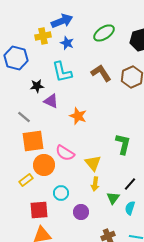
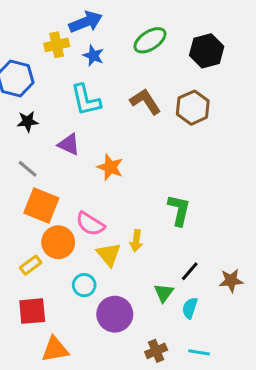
black star: (37, 86) -> (28, 121), moved
orange square: (33, 141) -> (41, 206), turned 30
yellow triangle: (93, 163) -> (109, 254), moved
yellow arrow: (95, 184) -> (136, 241), moved
red square: (39, 210) -> (32, 311), moved
purple circle: (81, 212) -> (115, 314), size x1.5

